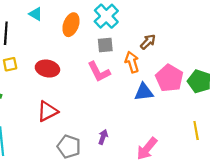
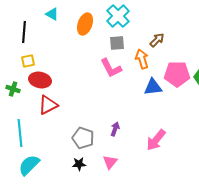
red ellipse: (47, 69) -> (40, 80), moved
pink pentagon: (169, 78) -> (177, 74), turned -30
red triangle: (47, 111) -> (48, 105), moved

